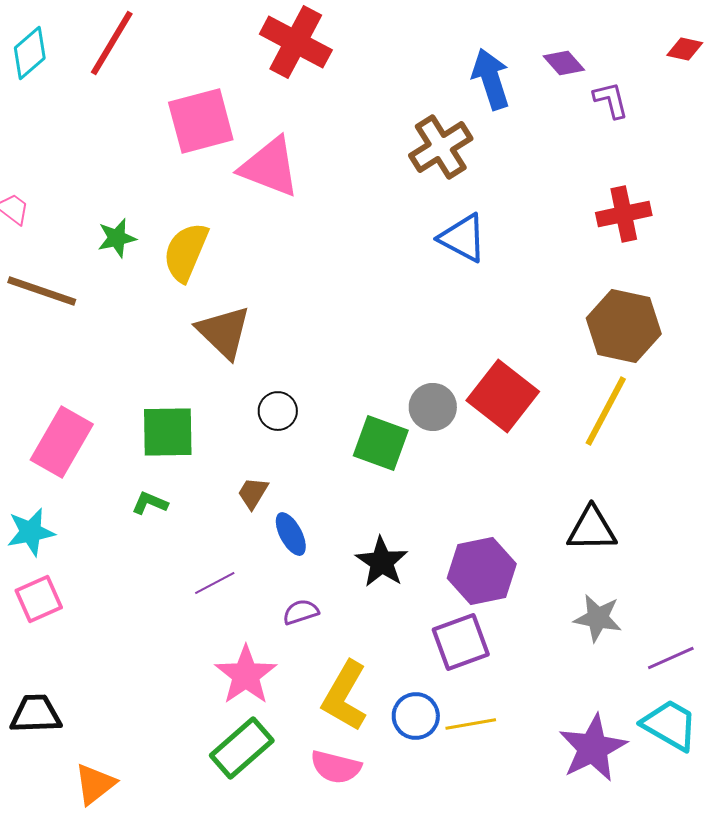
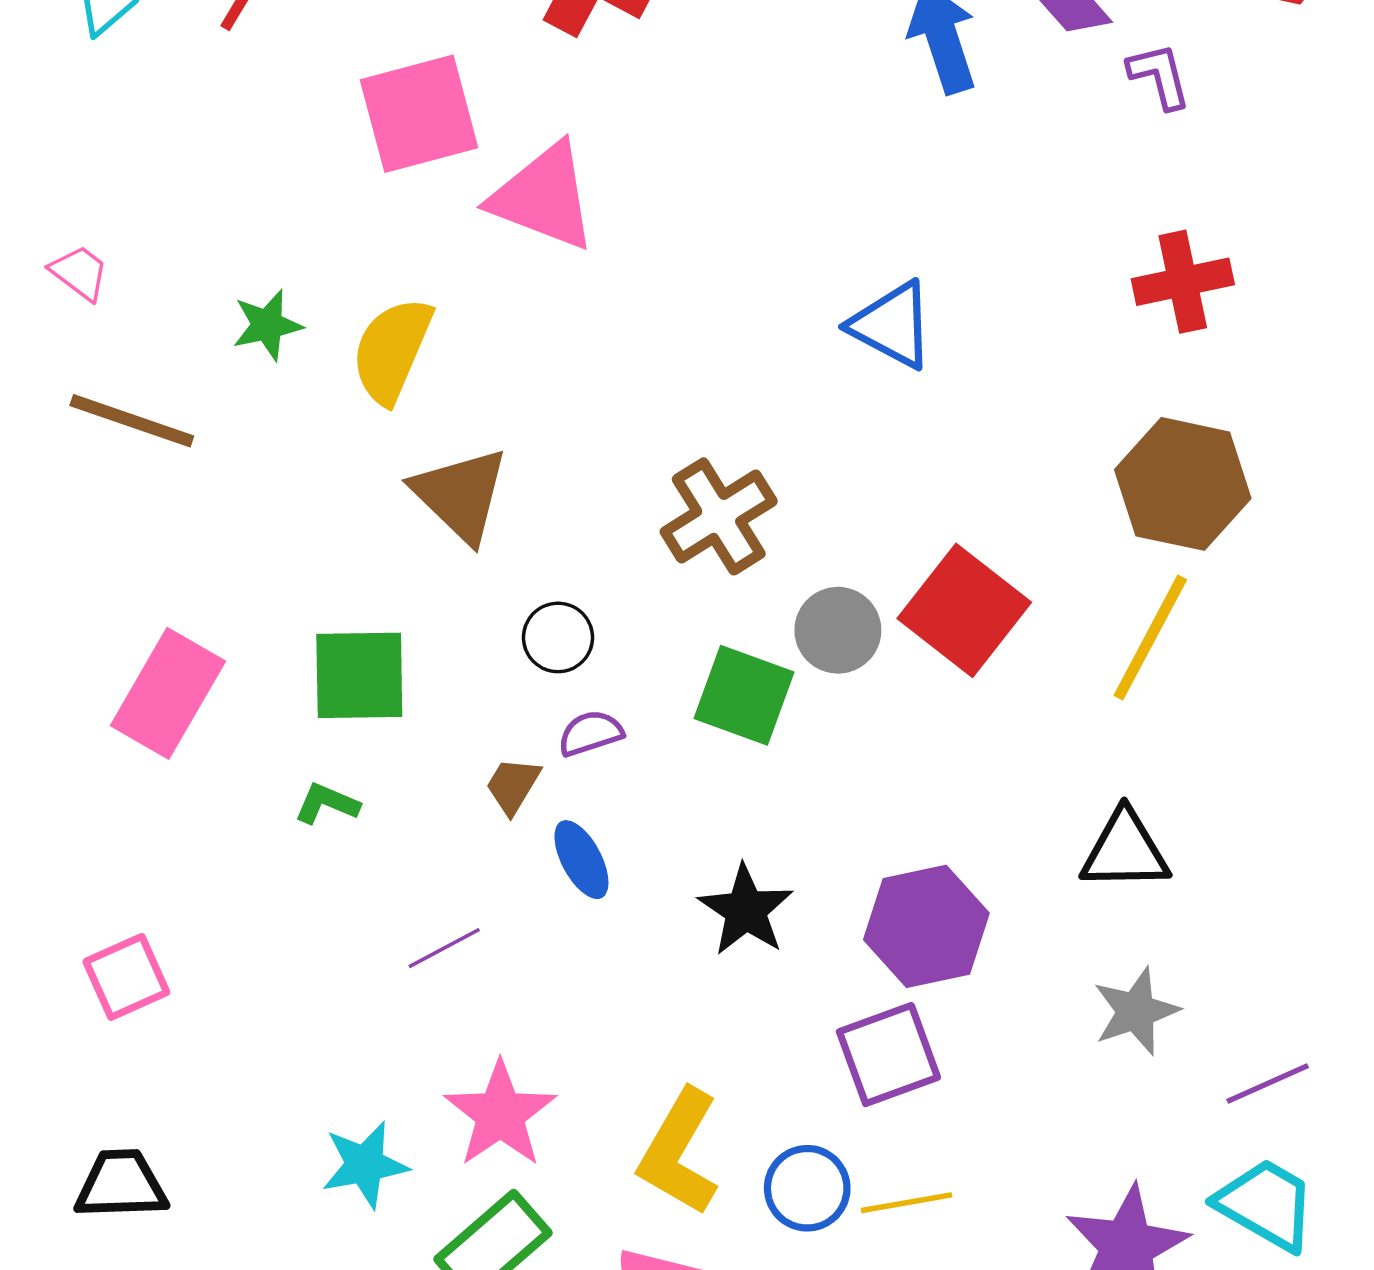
brown cross: (441, 147) -> (719, 516), moved
cyan star: (31, 532) -> (365, 1165), moved
purple semicircle: (301, 612) -> (590, 733), moved
gray star: (598, 618) -> (1136, 1011), turned -30

